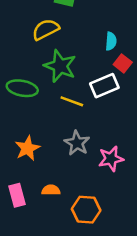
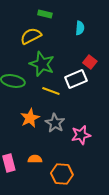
cyan semicircle: (111, 41) -> (80, 28), moved
orange star: (27, 148) -> (30, 118), moved

